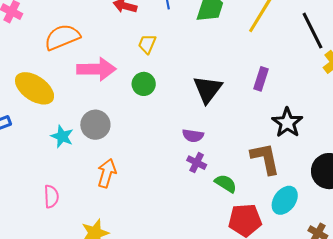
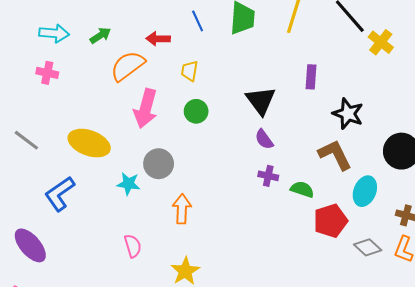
orange semicircle: (62, 37) -> (128, 66), moved
pink arrow: (96, 69) -> (146, 108), turned 120
purple semicircle: (193, 136) -> (264, 139), moved, turned 60

